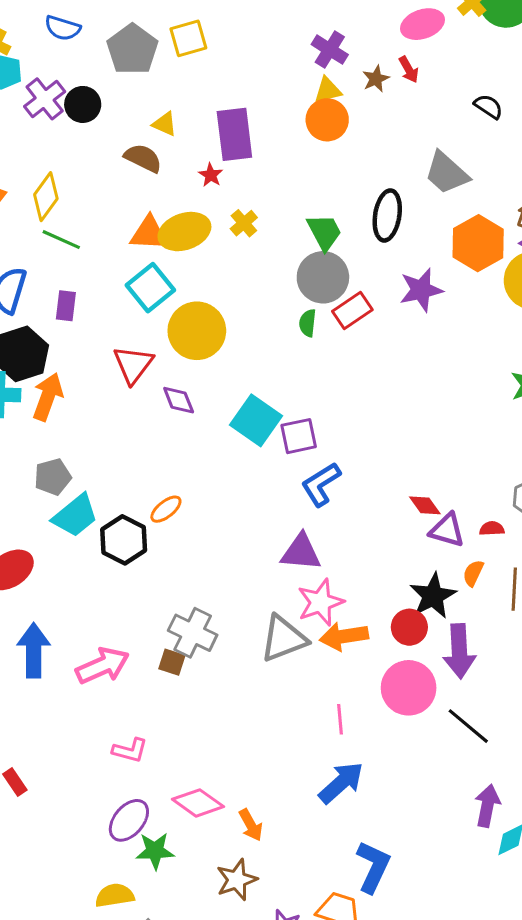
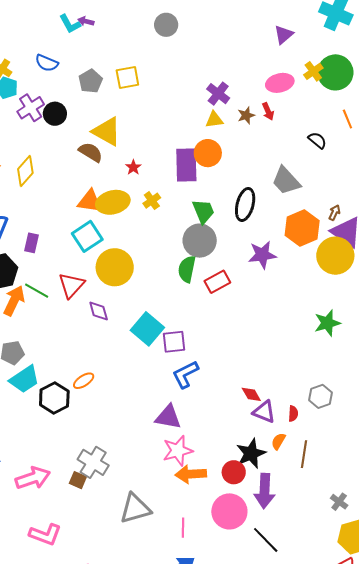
gray pentagon: (132, 49) -> (91, 81), size x0.7
orange circle: (327, 120) -> (208, 153), moved
yellow triangle: (165, 124) -> (107, 131), size x1.8
purple rectangle: (234, 134) -> (186, 165), moved
green line: (61, 240) -> (37, 291), moved
red rectangle: (352, 310) -> (217, 282), moved
green semicircle: (308, 323) -> (187, 269), size x1.5
red semicircle: (492, 529) -> (293, 414), turned 91
gray triangle: (284, 639) -> (135, 509), moved
pink L-shape: (130, 750) -> (45, 535), size x1.4

